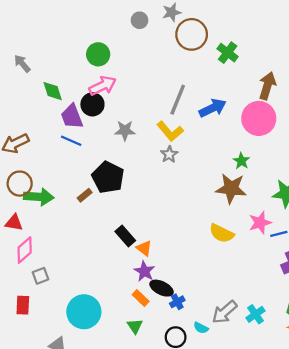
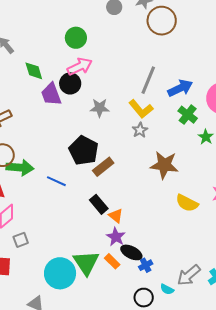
green cross: (228, 53) -> (188, 115), moved
blue line: (71, 141) -> (56, 181), moved
brown star: (231, 188) -> (164, 165), moved
brown rectangle: (85, 195) -> (103, 167), moved, size x1.5
green triangle: (135, 326) -> (86, 263), moved, size x1.8

